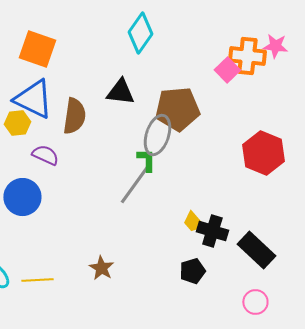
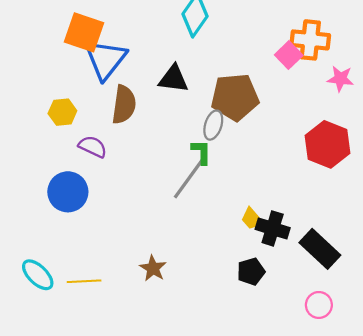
pink star: (275, 46) -> (340, 79), moved
blue triangle: (33, 99) -> (106, 59), moved, turned 42
gray ellipse: (157, 135) -> (213, 125), size x0.7

